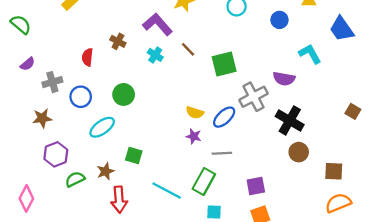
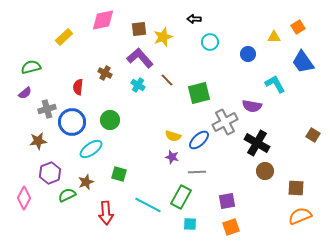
green semicircle: (21, 24) -> (31, 67), moved, turned -54
blue circle: (81, 97) -> (72, 122), size x1.4
brown star: (105, 171) -> (86, 182), moved
pink diamond: (26, 198) -> (24, 198), moved

